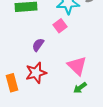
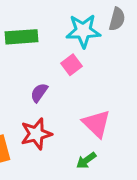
green arrow: (80, 88) -> (86, 160), moved

